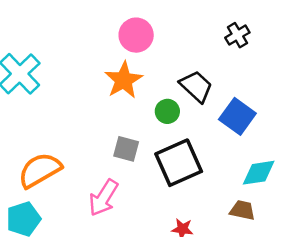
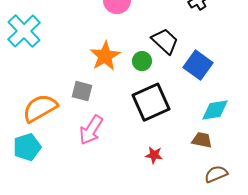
orange star: (124, 80) -> (105, 56), moved
gray square: (126, 149) -> (82, 91), moved

